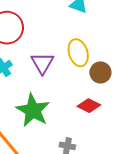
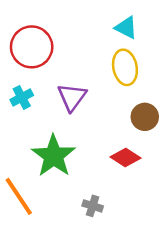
yellow ellipse: (78, 53) -> (125, 67), moved

